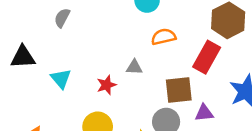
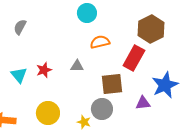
red star: (106, 85) -> (44, 70), moved
purple triangle: (204, 113) -> (143, 103), moved

